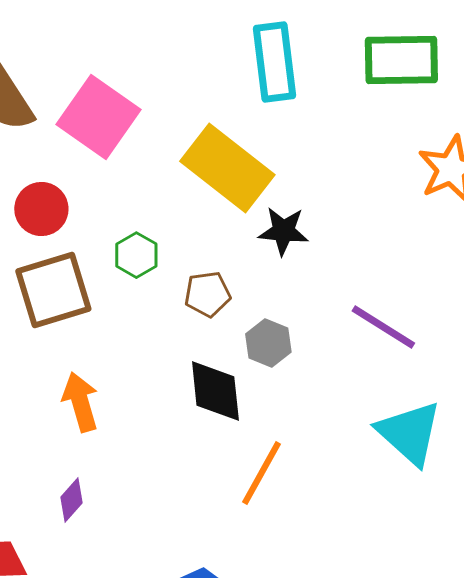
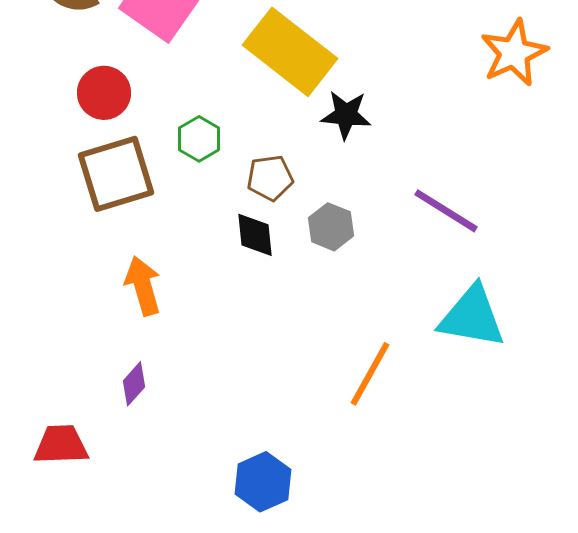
black diamond: (215, 391) -> (255, 235), moved, size x0.7
cyan triangle: (409, 433) -> (472, 317), turned -32
orange line: (261, 473) -> (370, 374), moved

